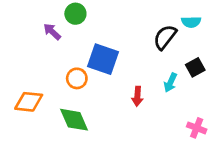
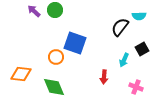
purple arrow: (52, 32) -> (34, 11), moved
red arrow: (137, 96) -> (104, 77), moved
pink cross: (197, 128) -> (136, 87), moved

